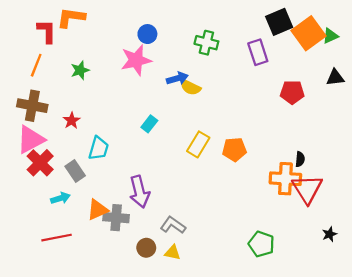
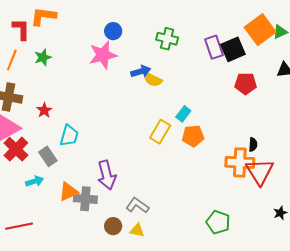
black square: (279, 22) -> (233, 49), moved
green star: (80, 70) -> (43, 57), moved
cyan rectangle: (149, 124) -> (183, 114), moved
red line: (57, 238) -> (19, 226), moved

